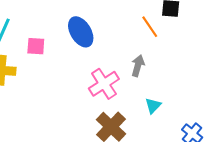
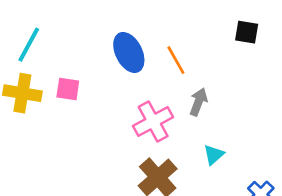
orange line: (150, 27) -> (176, 60), moved
pink square: (36, 46) -> (68, 89), moved

